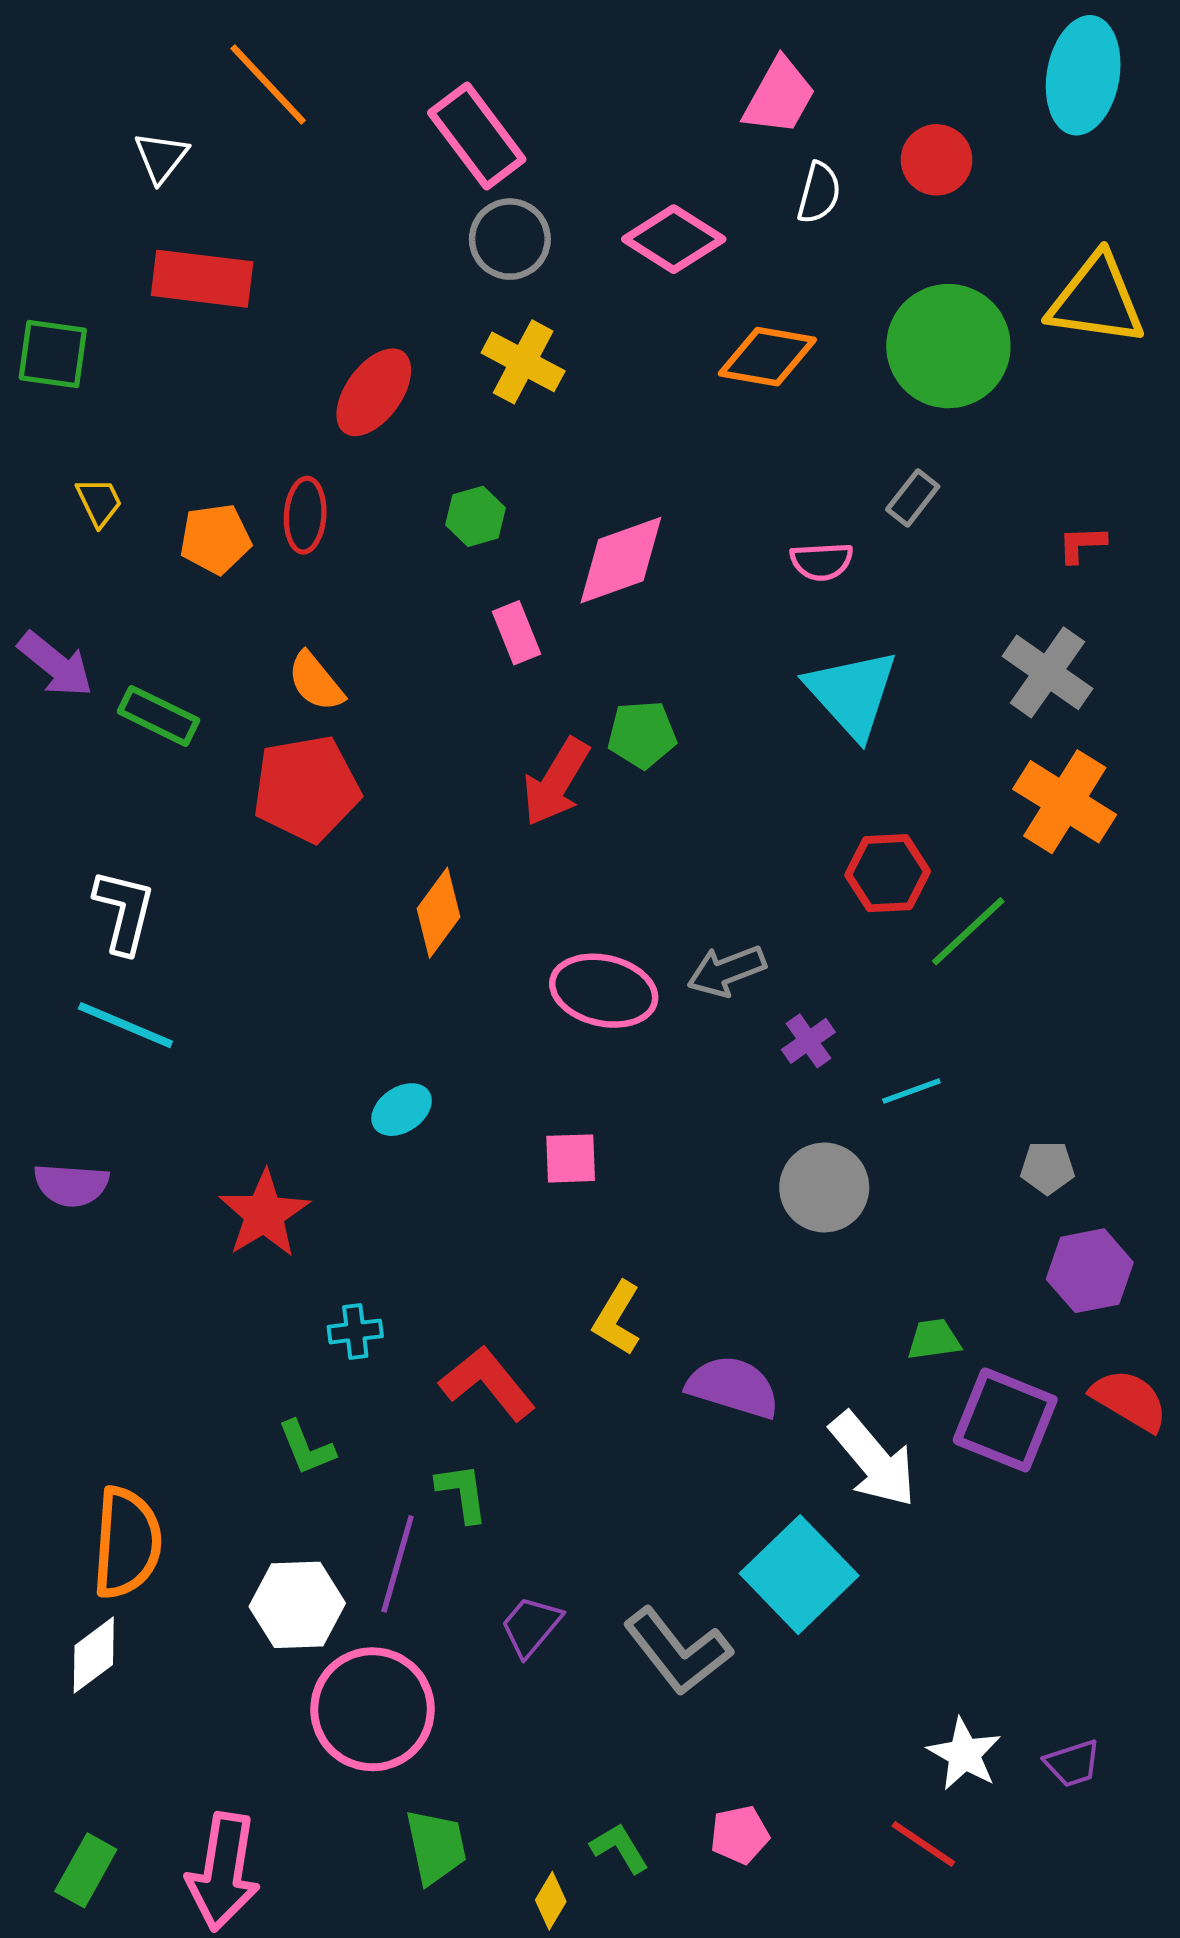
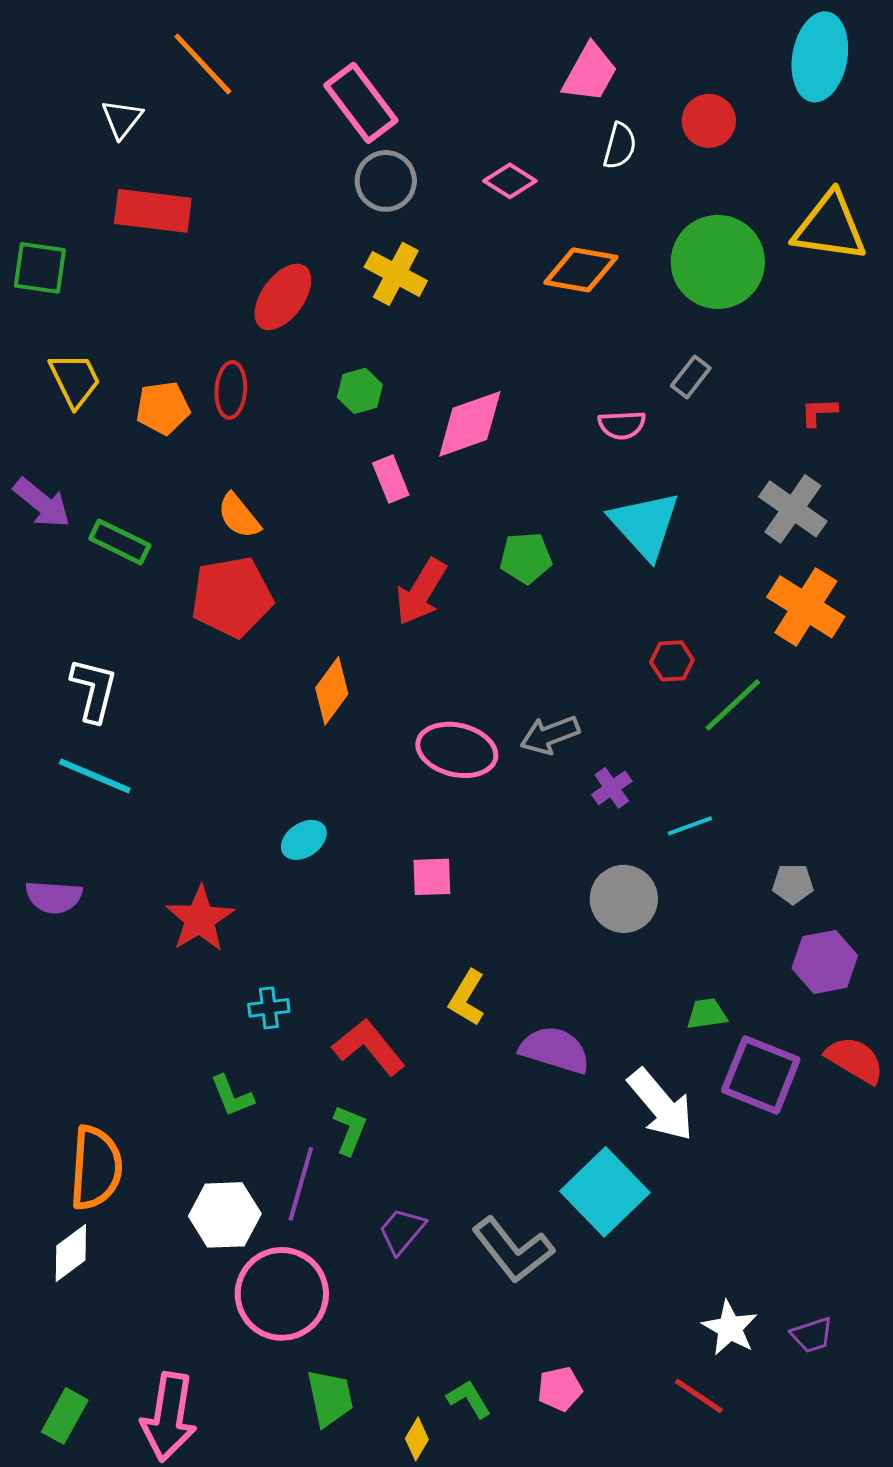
pink diamond: (674, 239) -> (510, 181), size x0.7
yellow trapezoid: (99, 502) -> (75, 380), size x1.5
green pentagon: (642, 734) -> (526, 558), moved
red hexagon: (888, 873) -> (672, 661), size x0.7
green L-shape: (462, 1493) -> (350, 1130), turned 30

